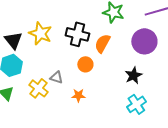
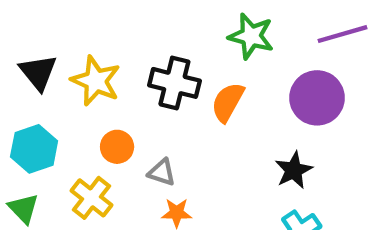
black triangle: (13, 40) -> (38, 72), moved
orange circle: (85, 64) -> (117, 147), moved
gray triangle: (56, 77) -> (162, 172), moved

